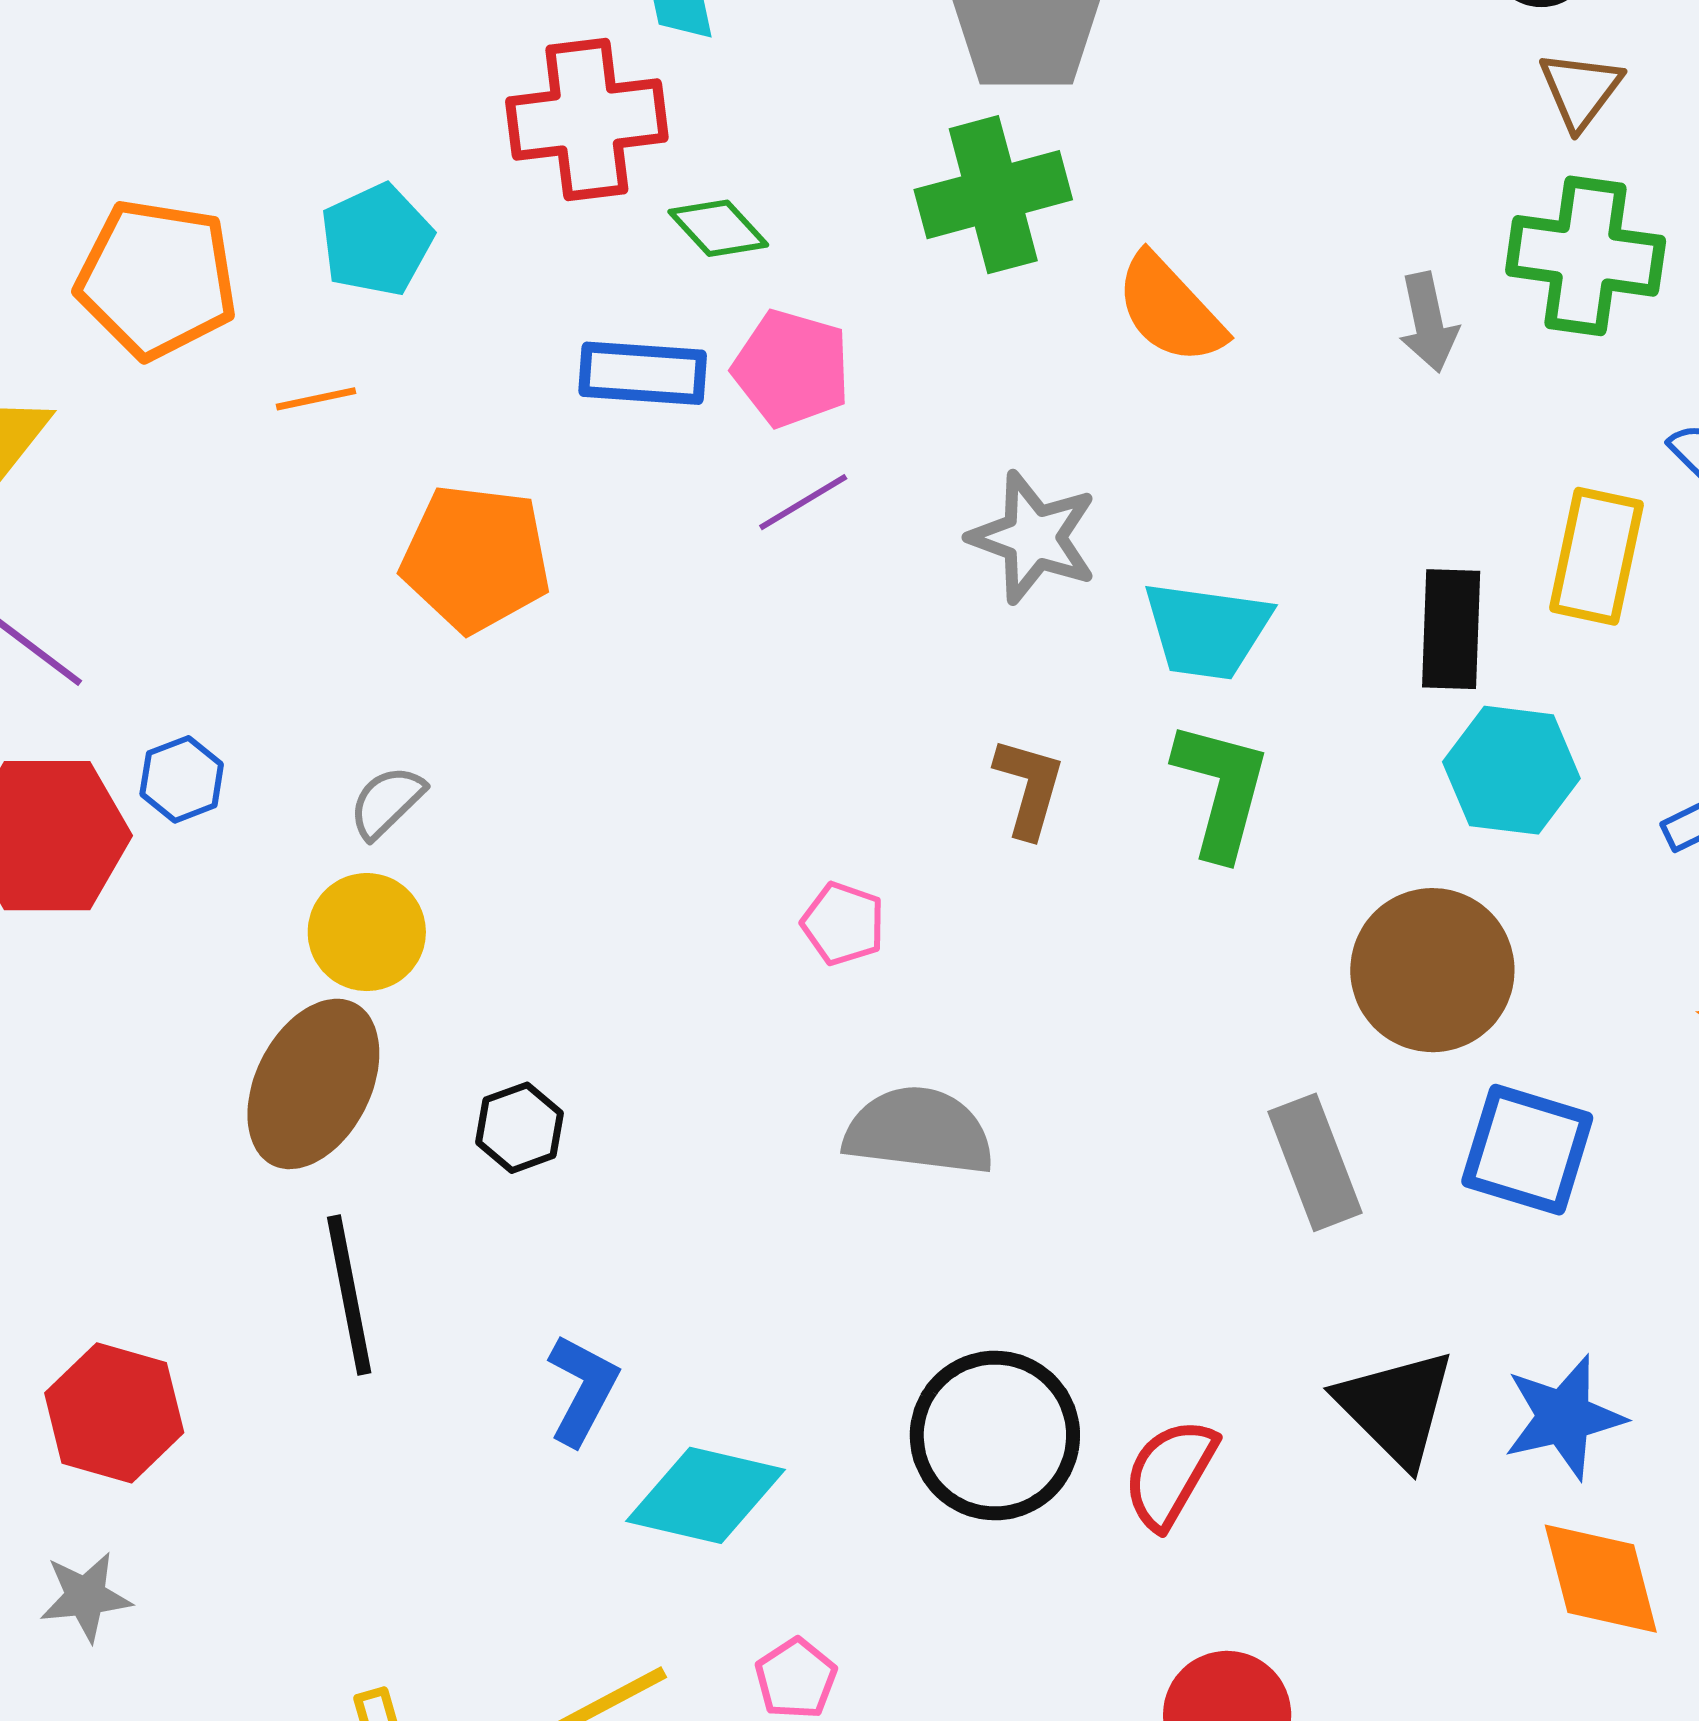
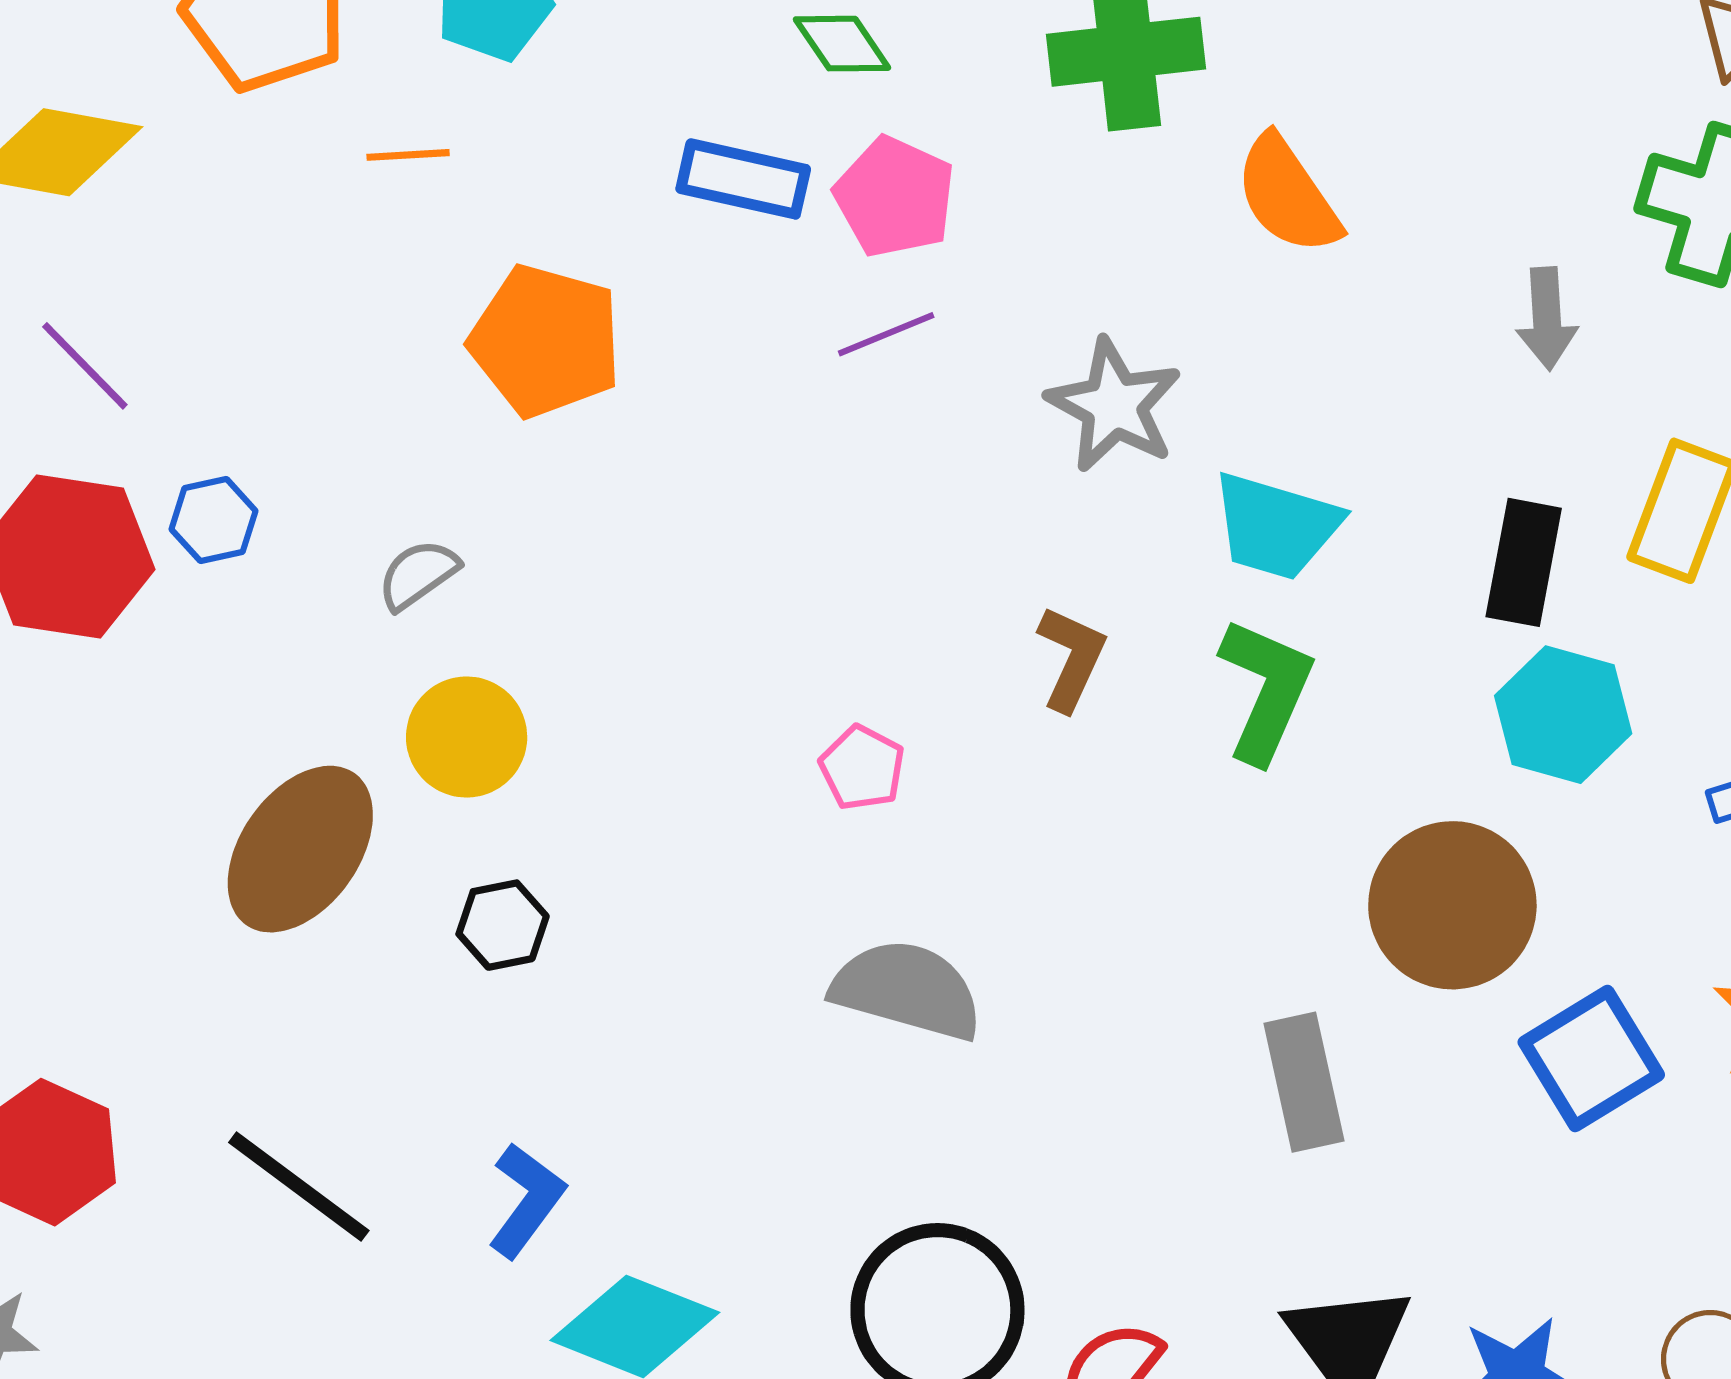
gray arrow: (1428, 322) -> (1547, 319), moved
yellow circle: (367, 932) -> (467, 737), moved
blue square: (1527, 1150) -> (1591, 1059), moved, turned 33
black line: (349, 1295) -> (299, 1186), moved, turned -51

